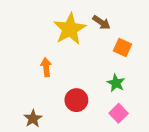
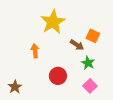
brown arrow: (101, 22) -> (77, 45), moved
brown star: (33, 119) -> (15, 87), moved

